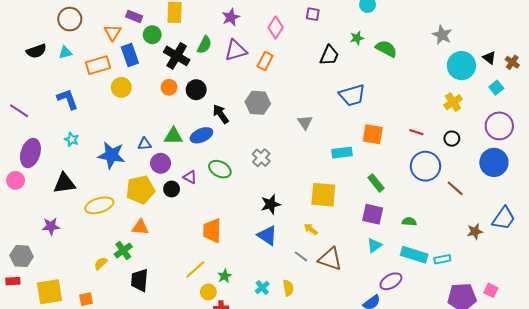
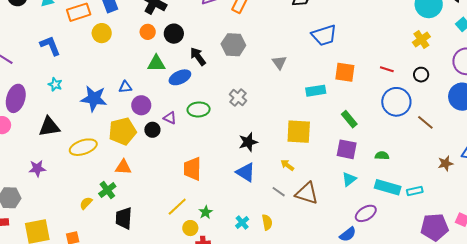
green triangle: (173, 136) -> (156, 63), moved
green ellipse: (220, 169) -> (199, 109), turned -30

